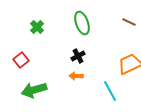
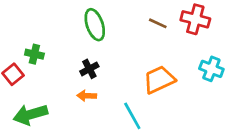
green cross: (37, 27) -> (34, 54), moved, turned -32

